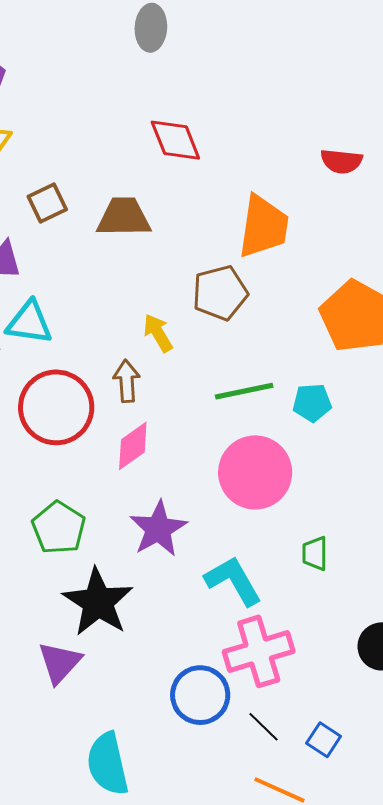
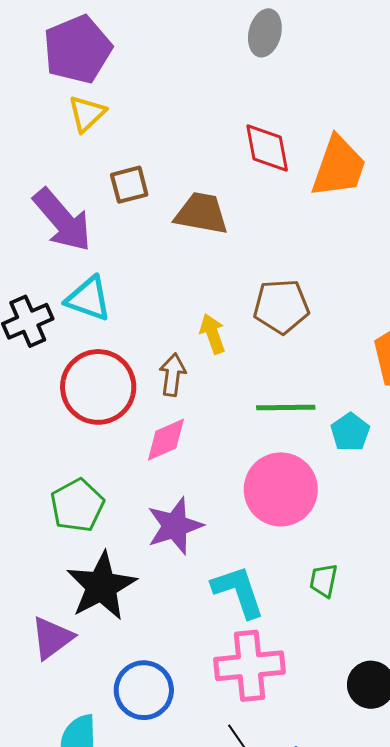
orange trapezoid: (263, 226) -> (339, 167), moved
cyan pentagon: (312, 403) -> (350, 432), turned 30
blue circle: (200, 695) -> (144, 690), moved

